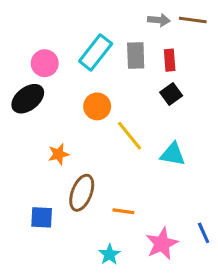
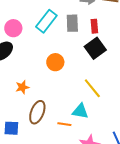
black square: (171, 94) -> (95, 48), size x1.5
orange circle: (97, 106) -> (55, 62), moved
yellow line: (130, 136) -> (92, 88), moved
cyan triangle: (173, 154) -> (80, 111), moved

